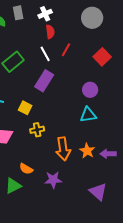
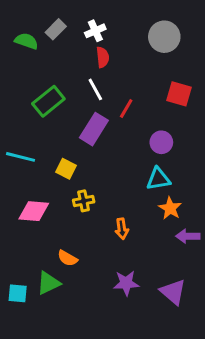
gray rectangle: (18, 13) -> (56, 29), turned 56
red line: (66, 50) -> (126, 109), moved
red square: (102, 57) -> (179, 94), turned -30
orange arrow: (63, 149) -> (122, 229), size x0.6
orange star: (87, 151) -> (170, 208), moved
purple star: (53, 180) -> (126, 283), moved

